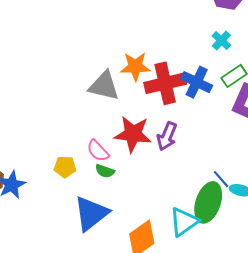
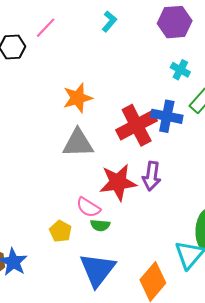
orange star: (135, 67) -> (78, 98), moved
yellow pentagon: (65, 167) -> (61, 231), turned -30

